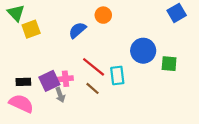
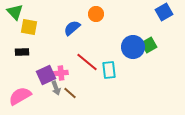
yellow square: (31, 29) -> (29, 27), turned 30
green square: (169, 64) -> (149, 45), moved, turned -35
black rectangle: (23, 82) -> (22, 52), moved
brown line: (92, 88) -> (70, 93), moved
pink semicircle: (21, 104) -> (20, 96), turned -55

